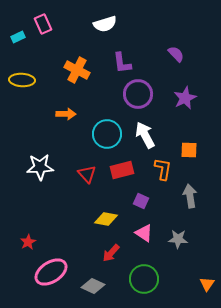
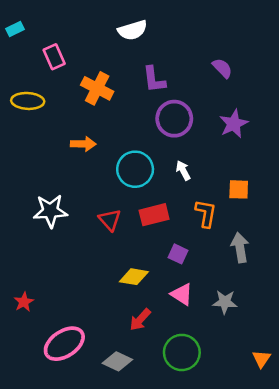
pink rectangle: (43, 24) -> (54, 57), moved
cyan rectangle: (18, 37) -> (15, 29), moved
white arrow: (145, 135) -> (183, 170), size x0.6
red star: (28, 242) -> (24, 302), moved

